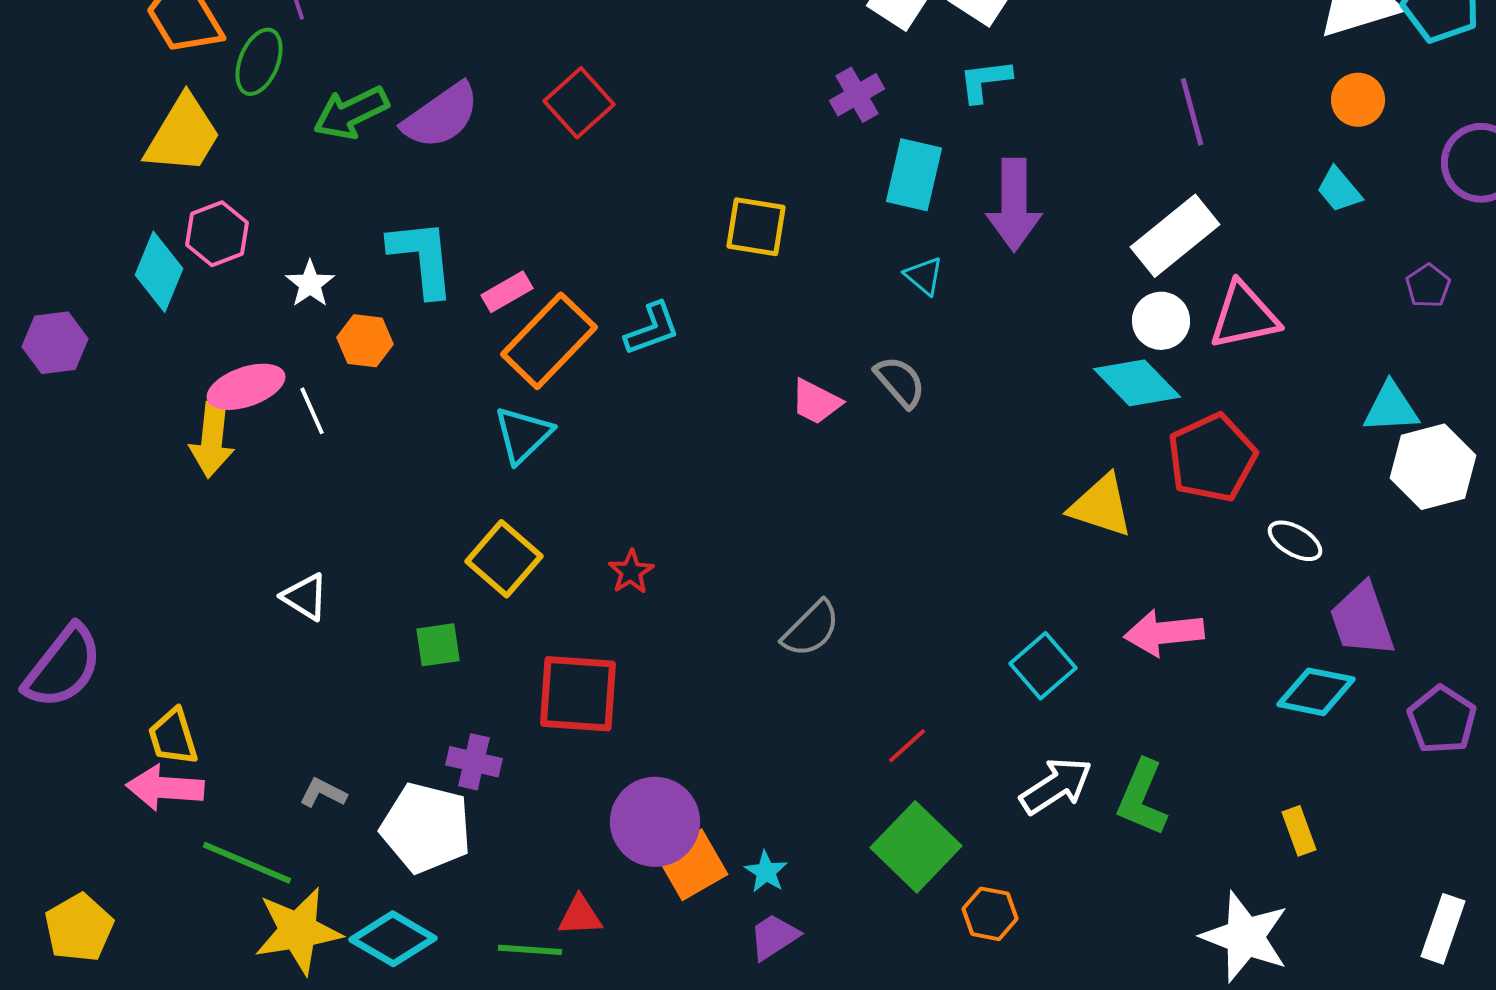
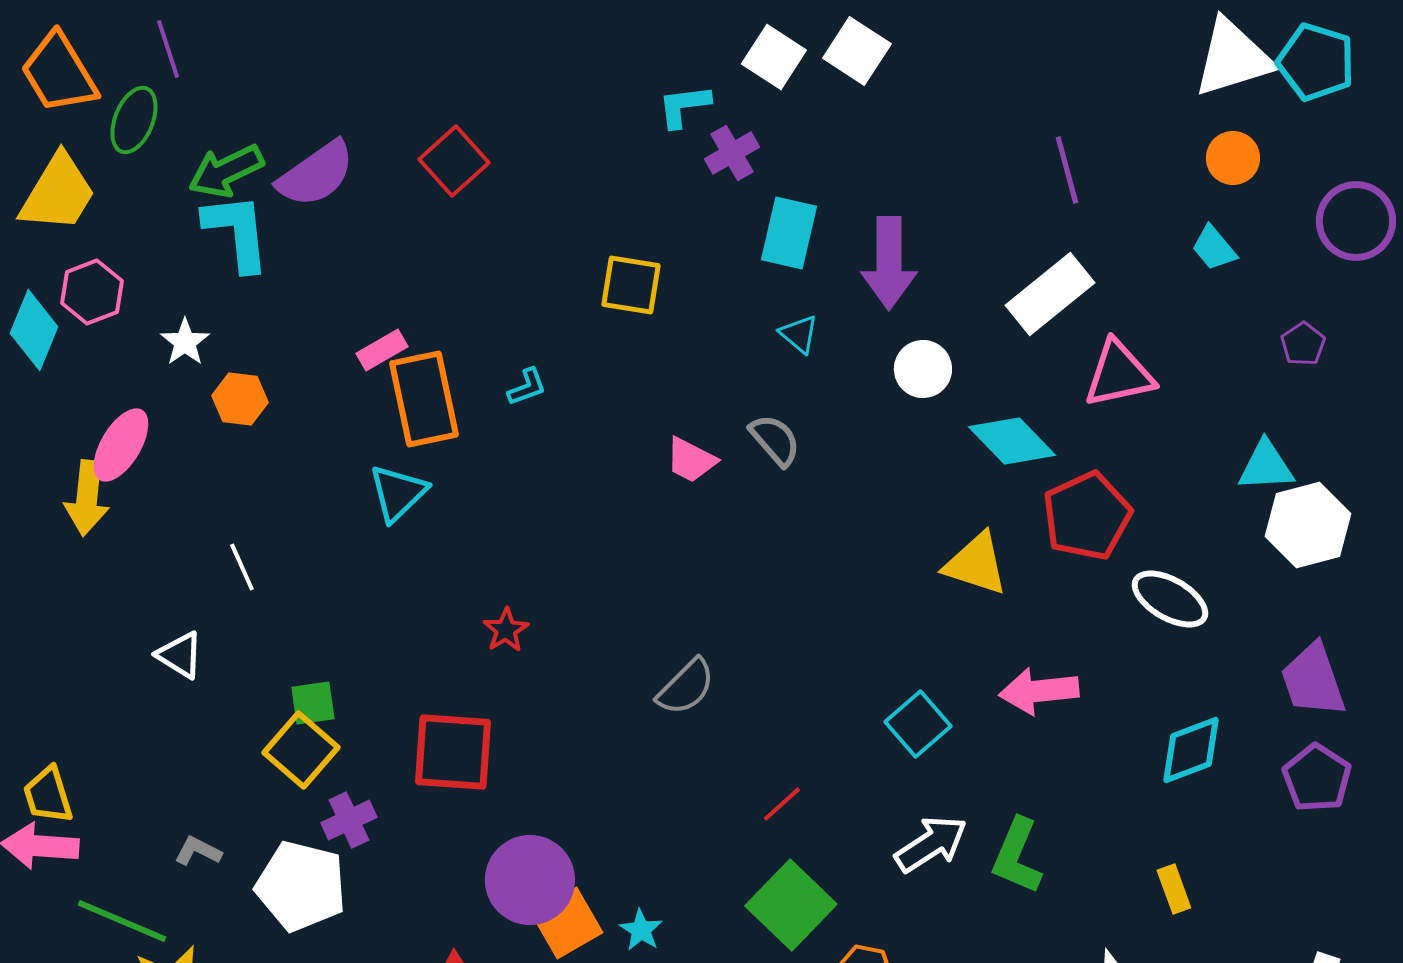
cyan L-shape: (985, 81) -> (684, 106), moved
cyan L-shape: (422, 258) -> (237, 232), moved
white circle: (1161, 321) -> (923, 369), moved
cyan L-shape: (652, 329) -> (527, 387), size x0.7
orange rectangle: (549, 341) -> (424, 399), turned -56
pink ellipse: (246, 387) -> (121, 445), turned -40
white line: (312, 411) -> (242, 567), moved
white ellipse: (1295, 541) -> (1170, 599), size x1.4
yellow square: (504, 559) -> (301, 750), moved
purple trapezoid: (1362, 620) -> (1313, 680), moved
cyan diamond: (1316, 692) -> (1191, 750), turned -32
purple cross: (474, 762) -> (349, 820), turned -38

